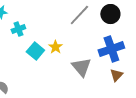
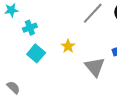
cyan square: (35, 51) -> (36, 53), moved

